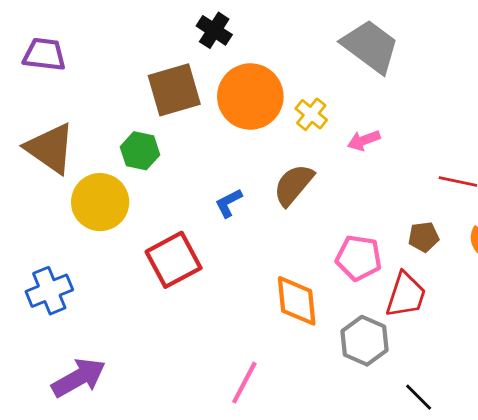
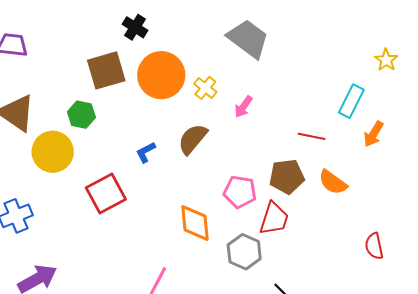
pink arrow: (364, 140) -> (243, 107), turned -35
brown pentagon: (424, 237) -> (287, 177), size x1.6

